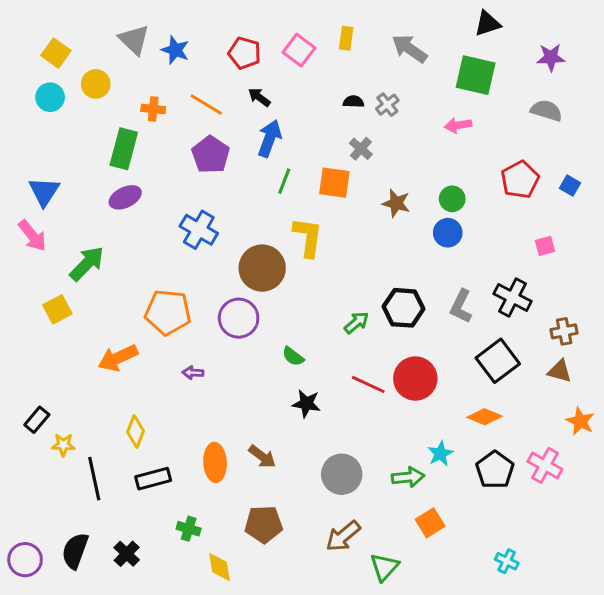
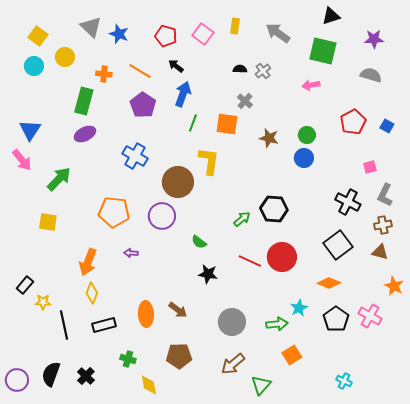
gray L-shape: (461, 306) -> (385, 195), moved
yellow square: (57, 309) -> (48, 222), moved, turned 36
orange arrow: (118, 358) -> (88, 262), moved, turned -44

